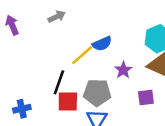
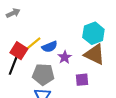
blue semicircle: (102, 44) -> (50, 47), moved
red square: (68, 101) -> (19, 51), moved, turned 30

